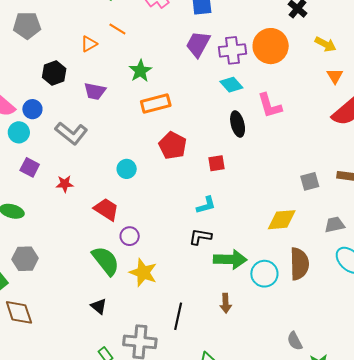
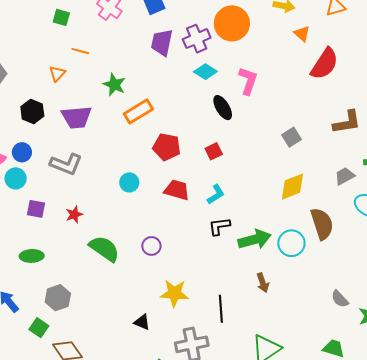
purple trapezoid: (95, 91) -> (77, 117), size x1.4
pink L-shape: (270, 106) -> (248, 81), turned -128
gray square: (310, 181) -> (292, 137), moved
red trapezoid: (106, 209) -> (177, 190), moved
green semicircle: (106, 261) -> (104, 249), moved
yellow star: (143, 273) -> (174, 293), moved

